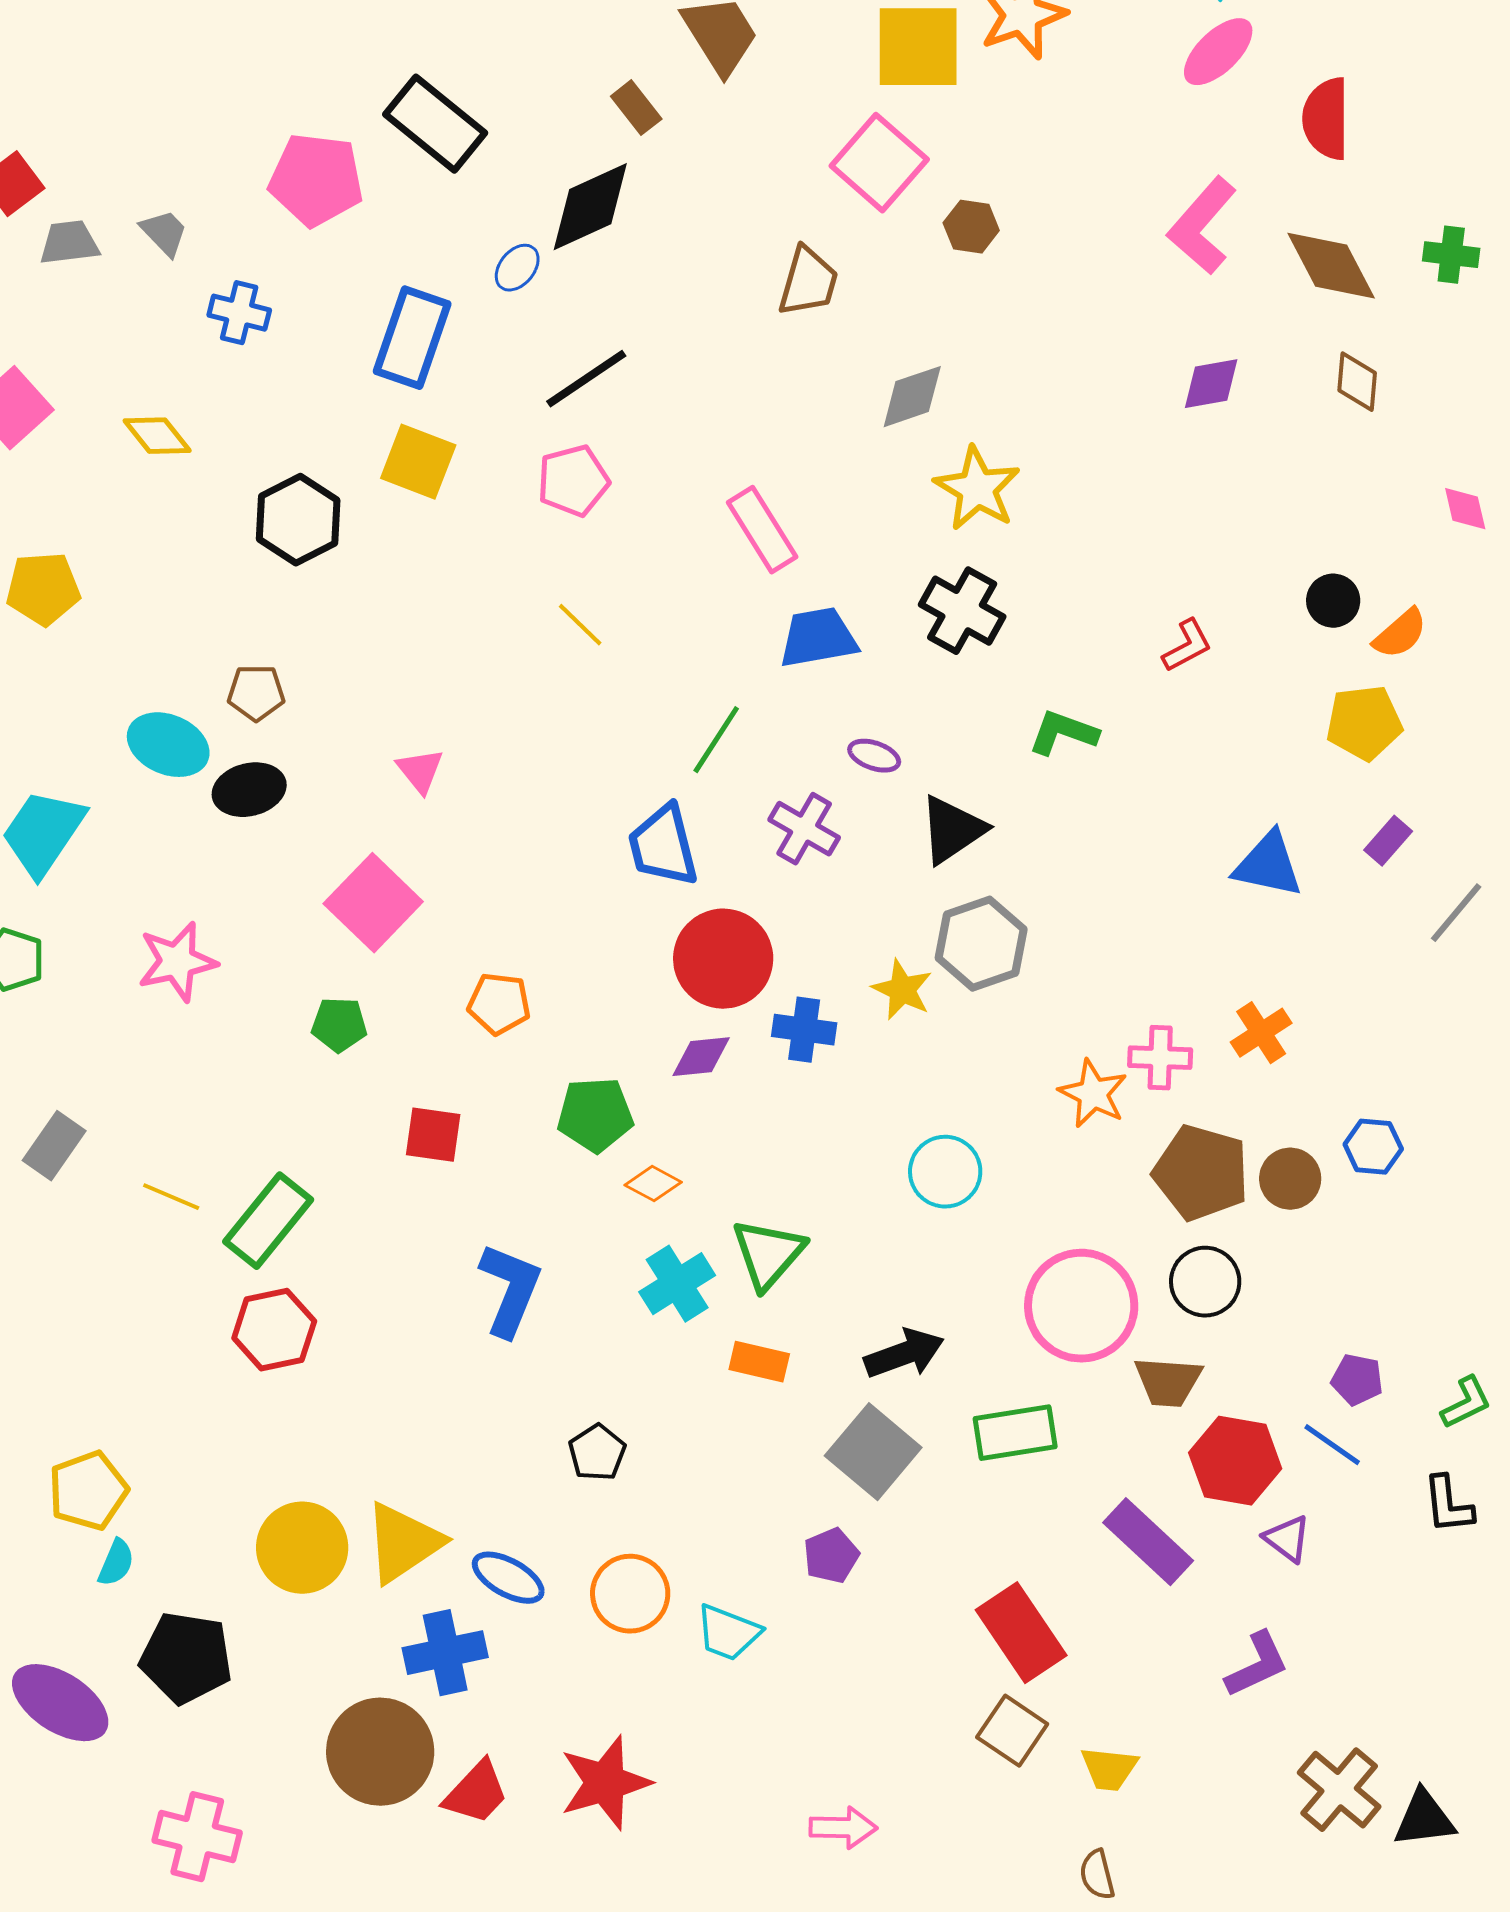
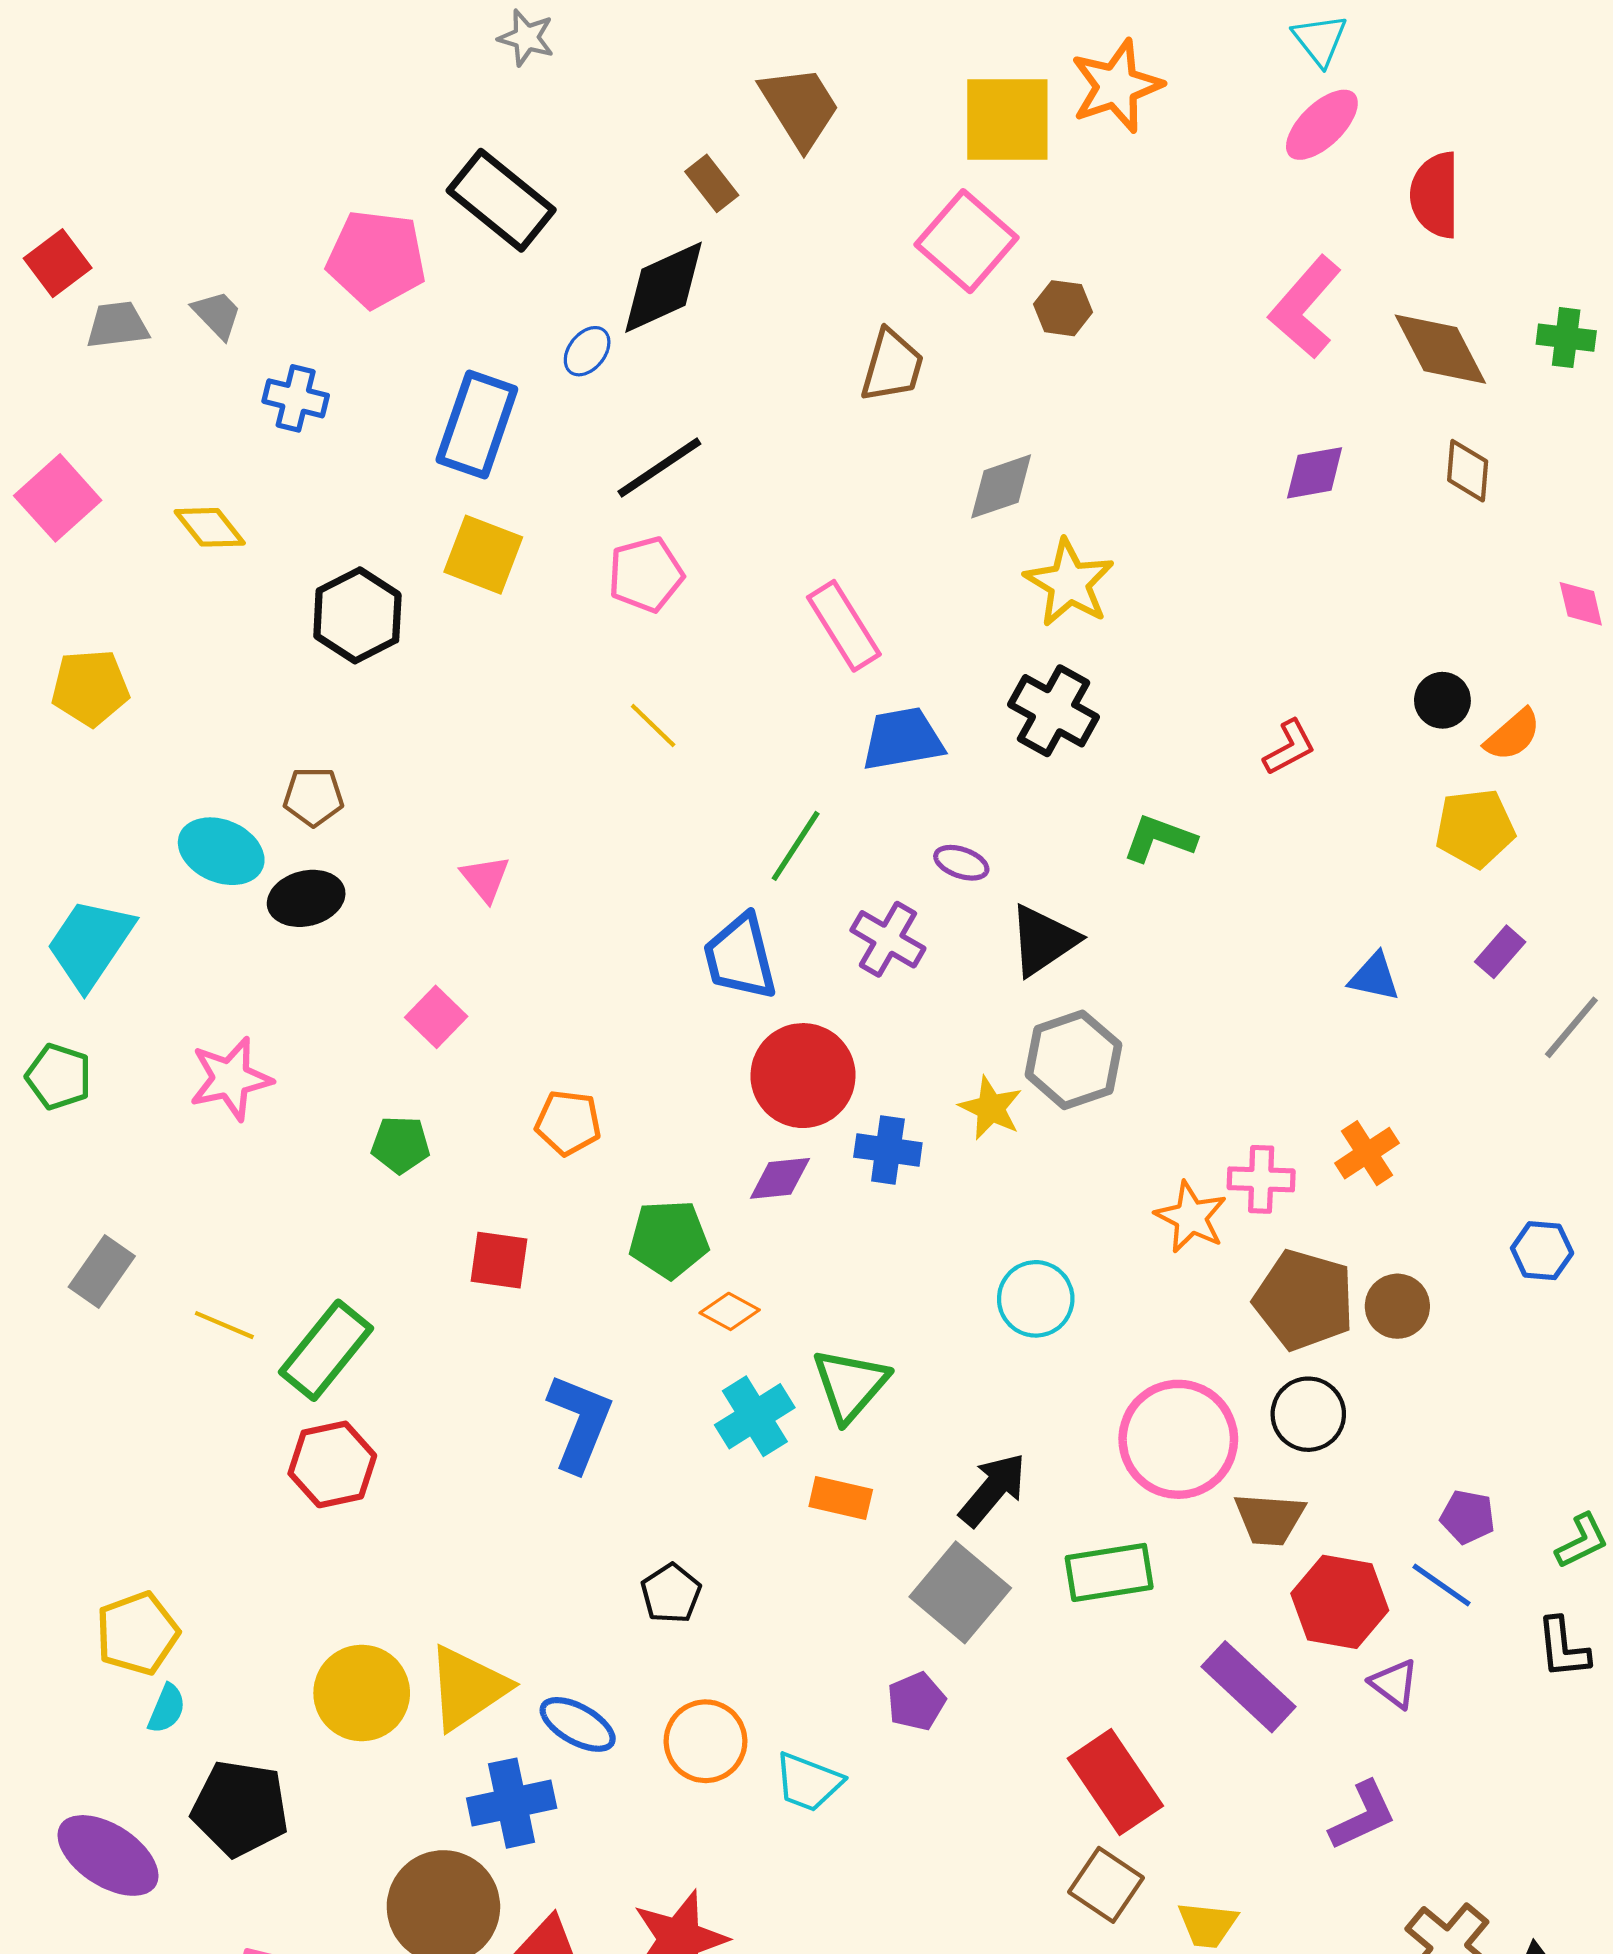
blue triangle: (1268, 865) -> (1374, 977), size x0.7
pink square: (373, 903) -> (436, 1017), size x0.6
blue hexagon: (1373, 1147) -> (1542, 1251), moved
black arrow: (904, 1354) -> (993, 1490), turned -30

